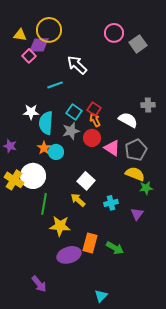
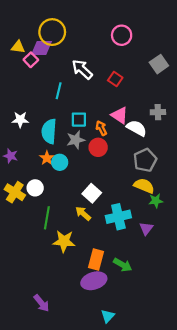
yellow triangle: (20, 35) -> (18, 47), moved
gray square: (138, 44) -> (159, 64), moved
cyan line: (55, 85) -> (59, 91), turned -56
red square: (94, 109) -> (115, 79), moved
white star: (31, 112) -> (20, 120), moved
cyan square: (74, 112) -> (79, 120), turned -35
pink triangle: (112, 148) -> (119, 115), moved
white circle: (33, 176) -> (35, 188), size x0.6
cyan cross: (111, 203) -> (118, 217), size x1.6
purple ellipse: (69, 255) -> (94, 281), moved

